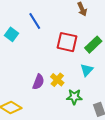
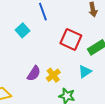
cyan square: (11, 34) -> (23, 30), moved

